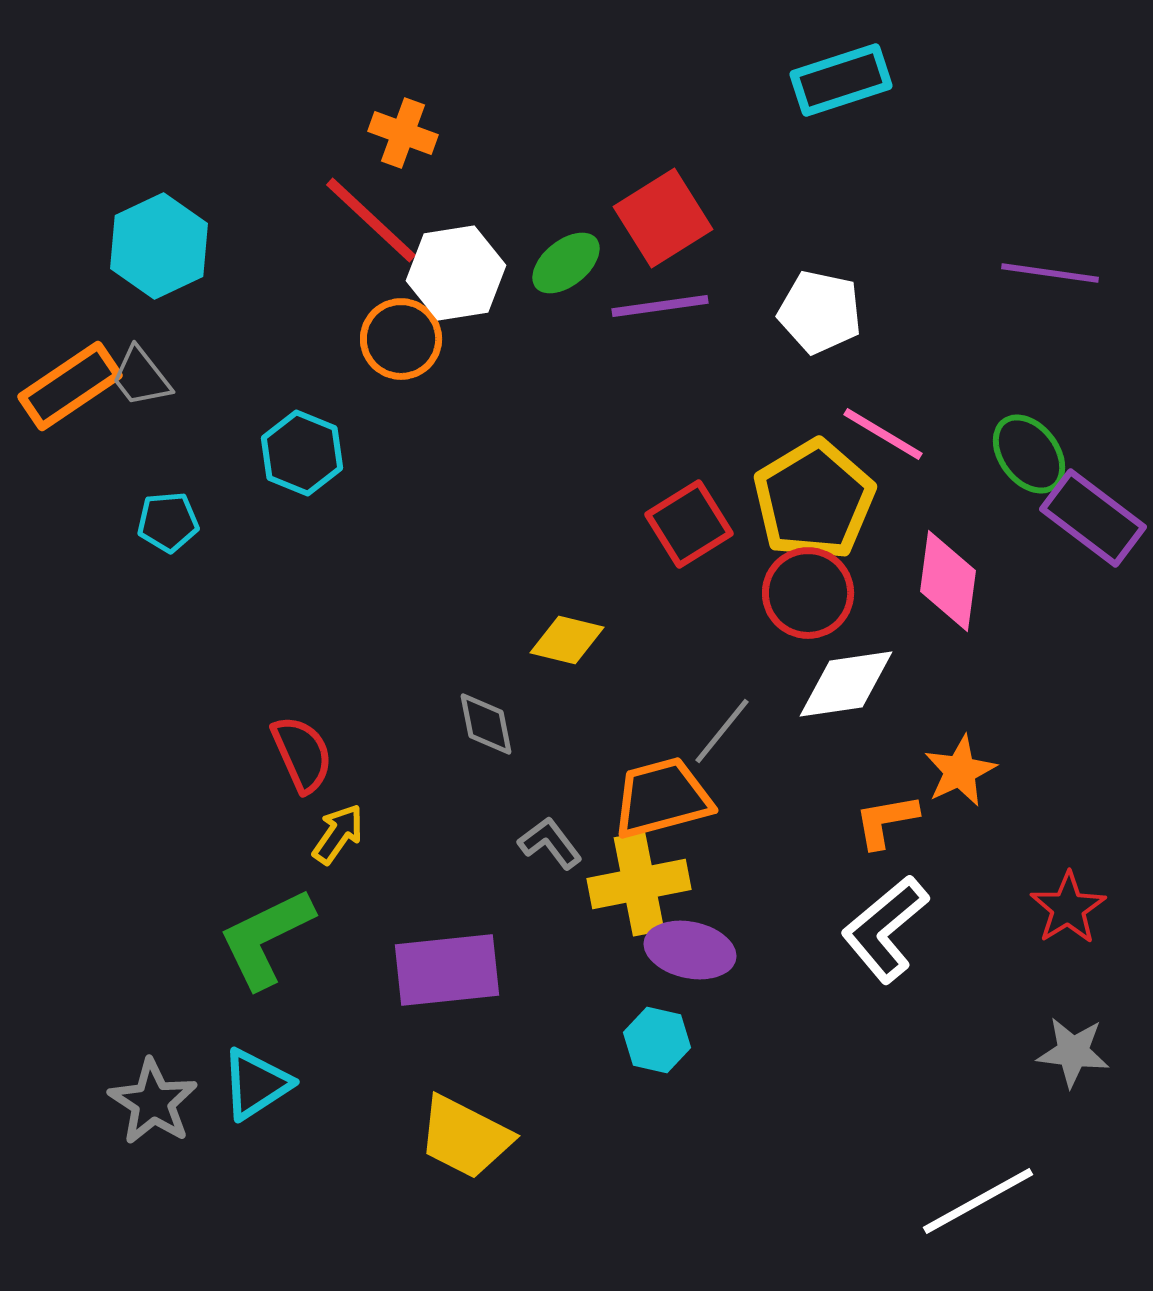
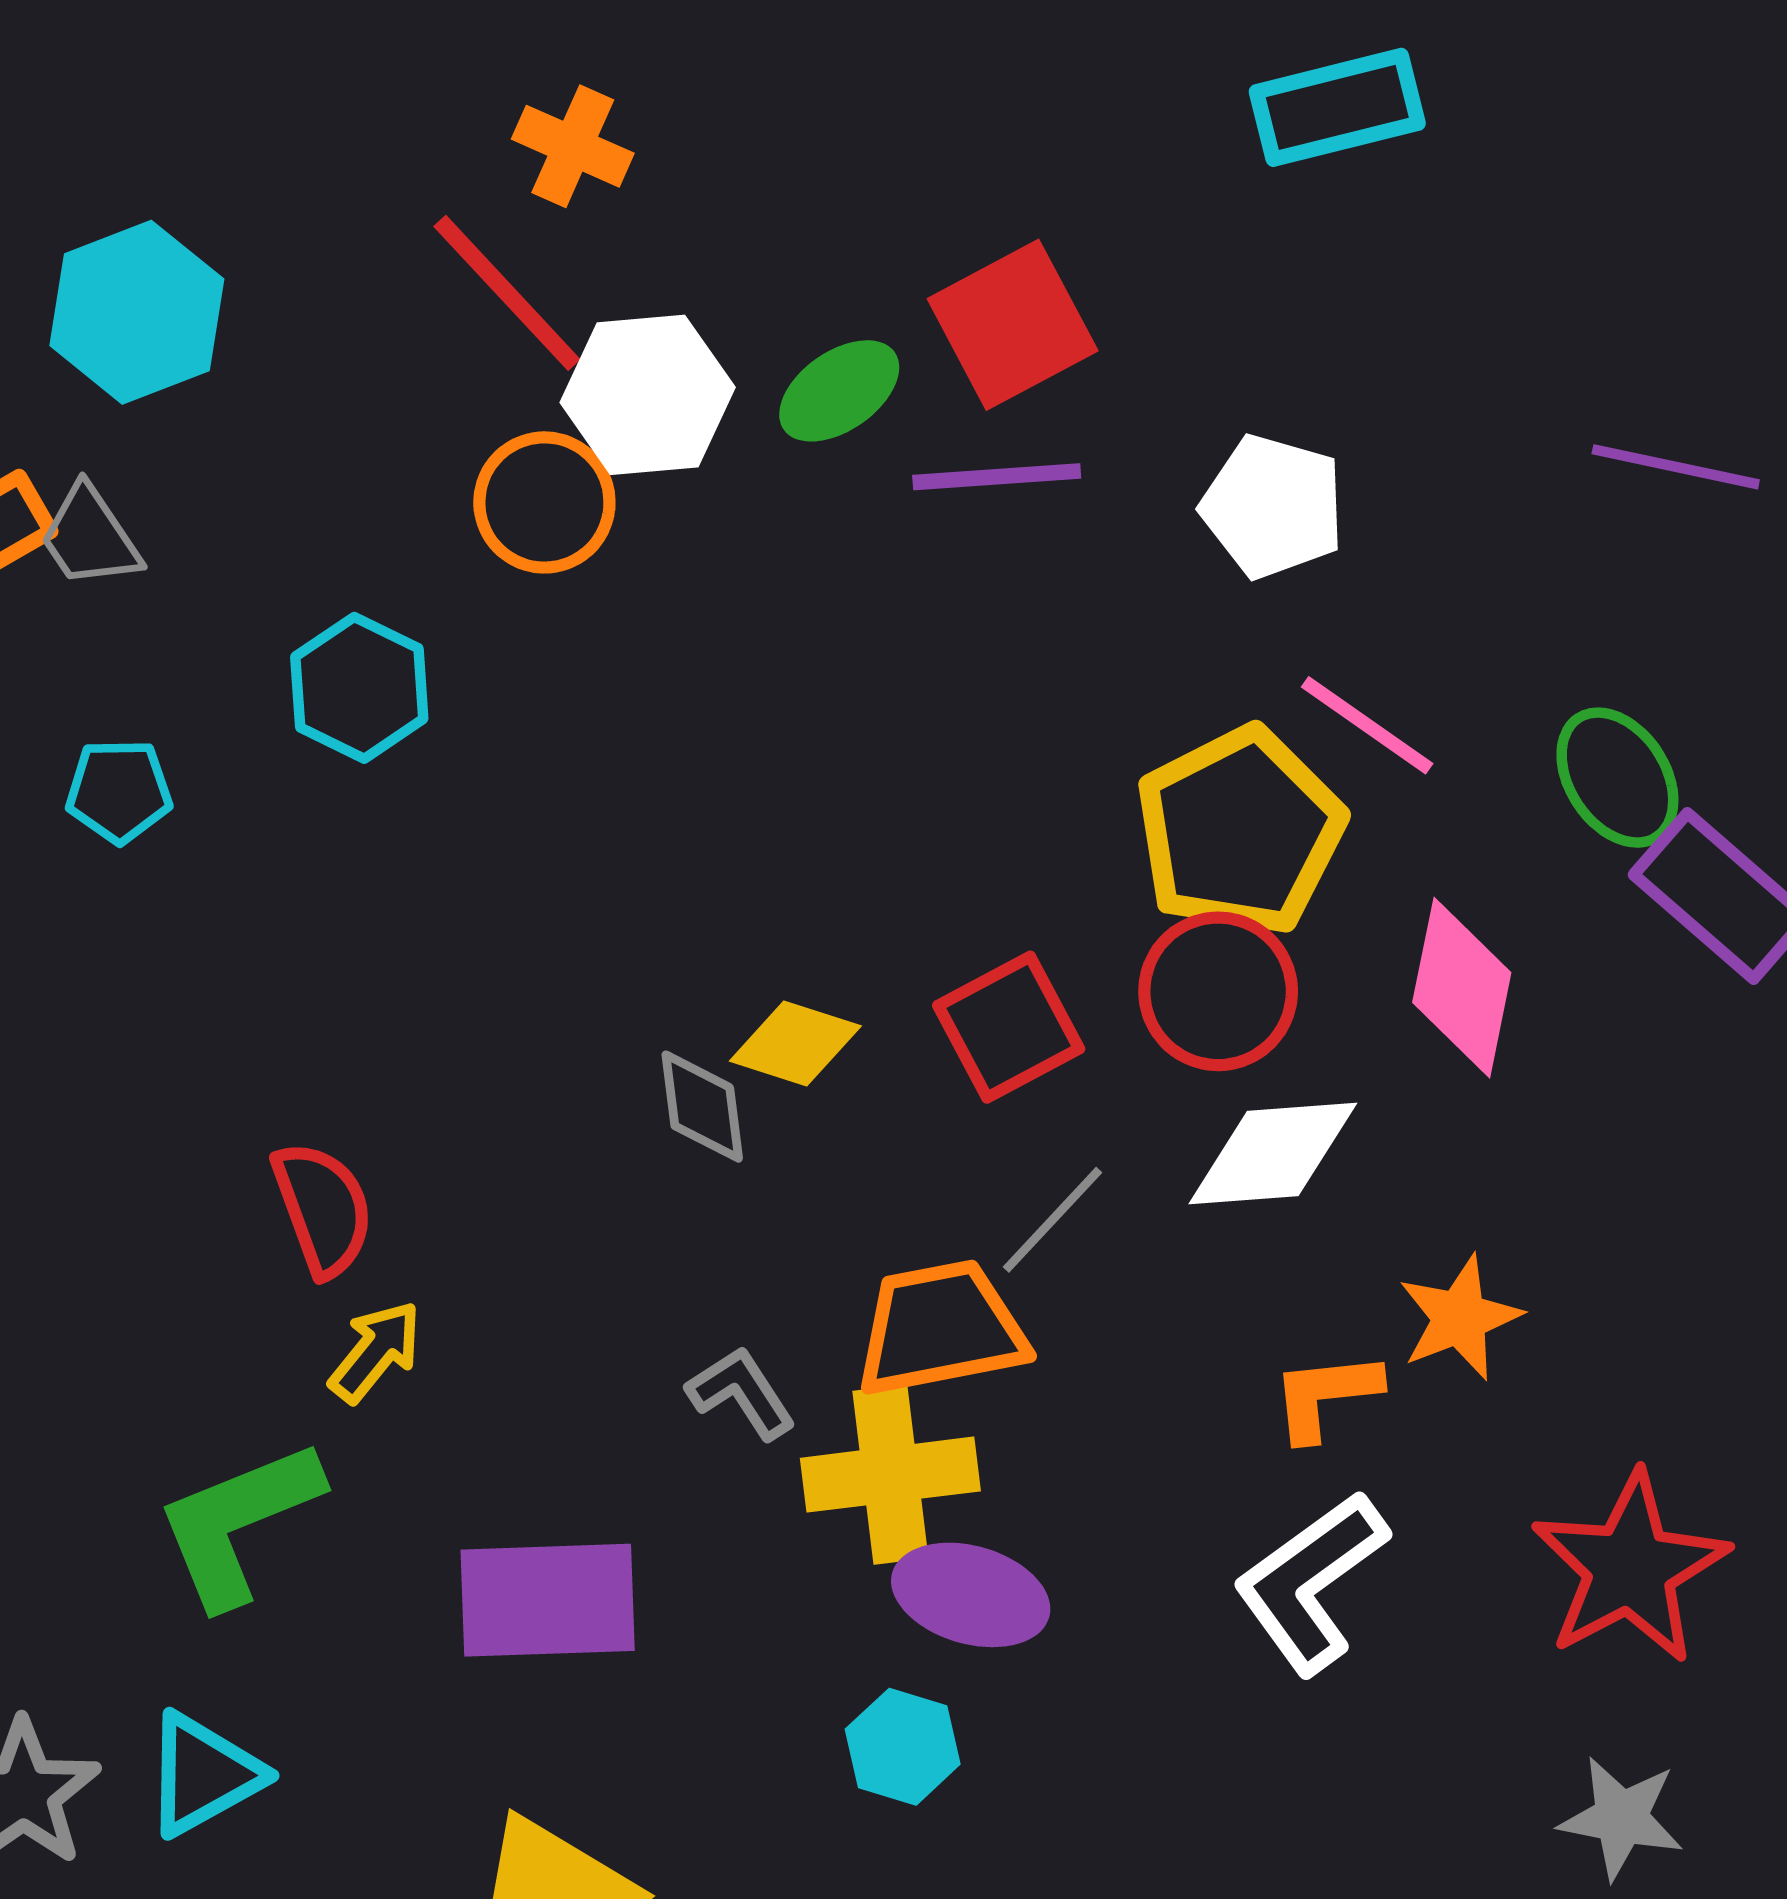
red square: (689, 524) -> (1009, 1027), moved
gray diamond: (486, 724) -> (702, 1107), moved
red star: (1068, 908) -> (1630, 1568), size x1.5

